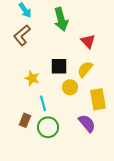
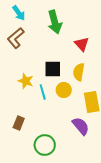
yellow semicircle: (85, 69) -> (79, 72), turned -30
cyan line: (43, 103) -> (43, 92), moved
green circle: (48, 127) -> (45, 145), moved

